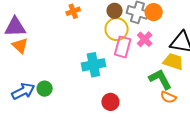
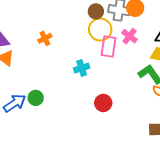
orange cross: (73, 11) -> (45, 38), moved
cyan cross: (93, 65) -> (82, 68), size x0.7

